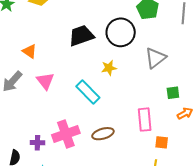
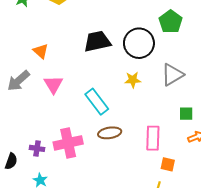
yellow star: (109, 68) -> (133, 80), moved
brown ellipse: (103, 134) -> (110, 133), moved

